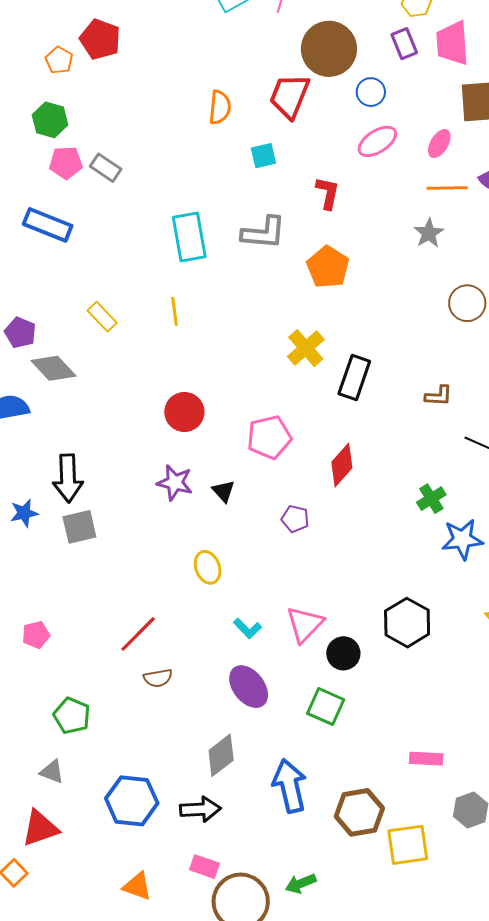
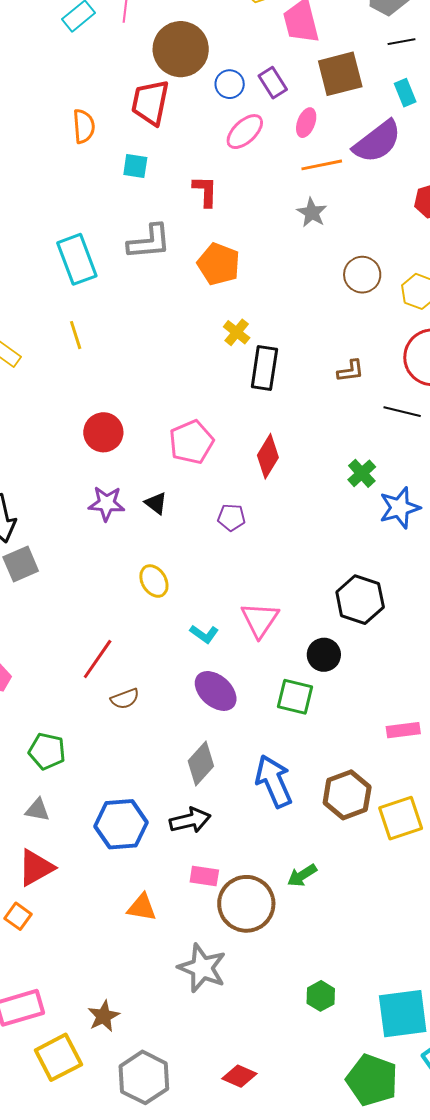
purple rectangle: (404, 44) -> (273, 83), moved
cyan square: (263, 156) -> (135, 166), turned 32
yellow cross: (306, 348) -> (237, 332), moved, size x0.7
black circle: (343, 653) -> (324, 655), moved

